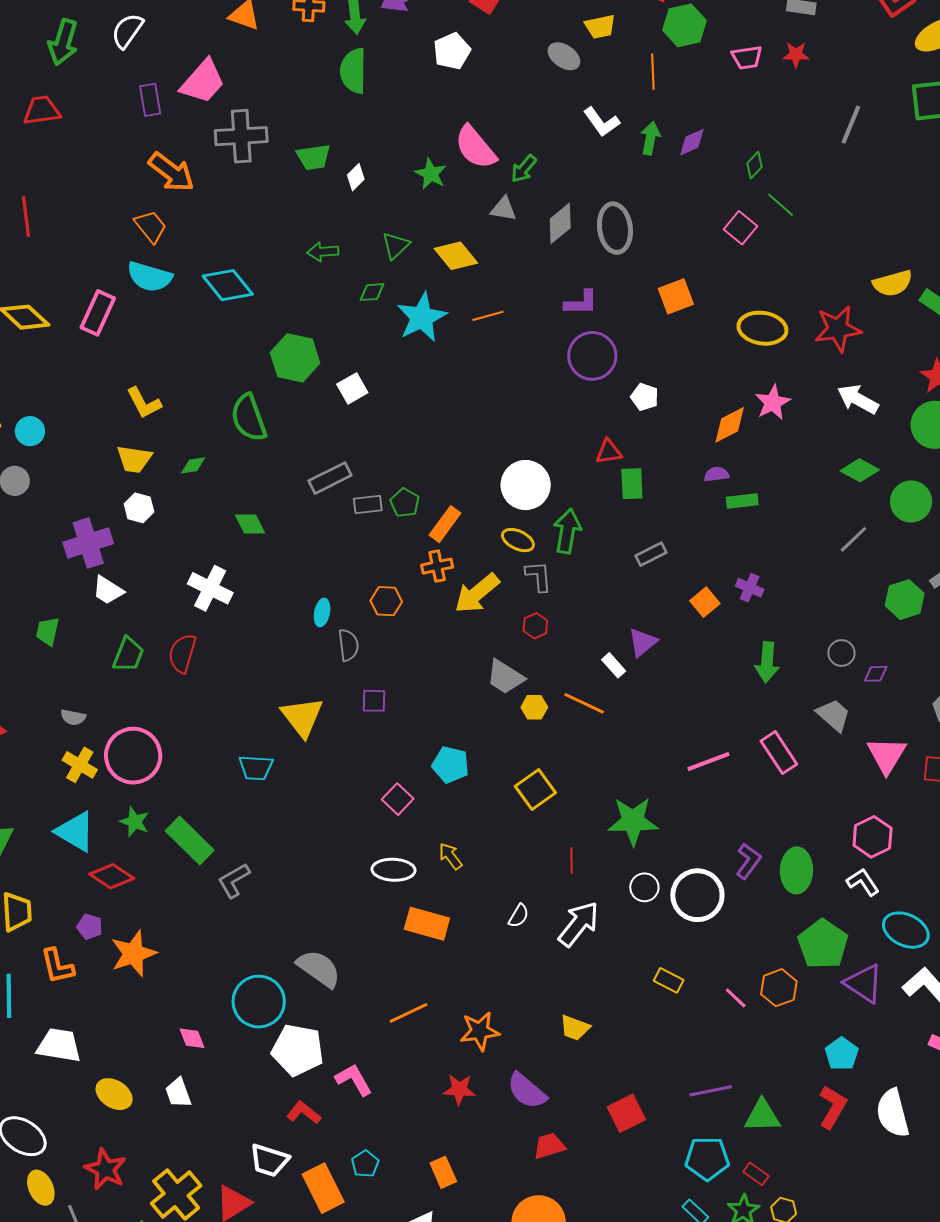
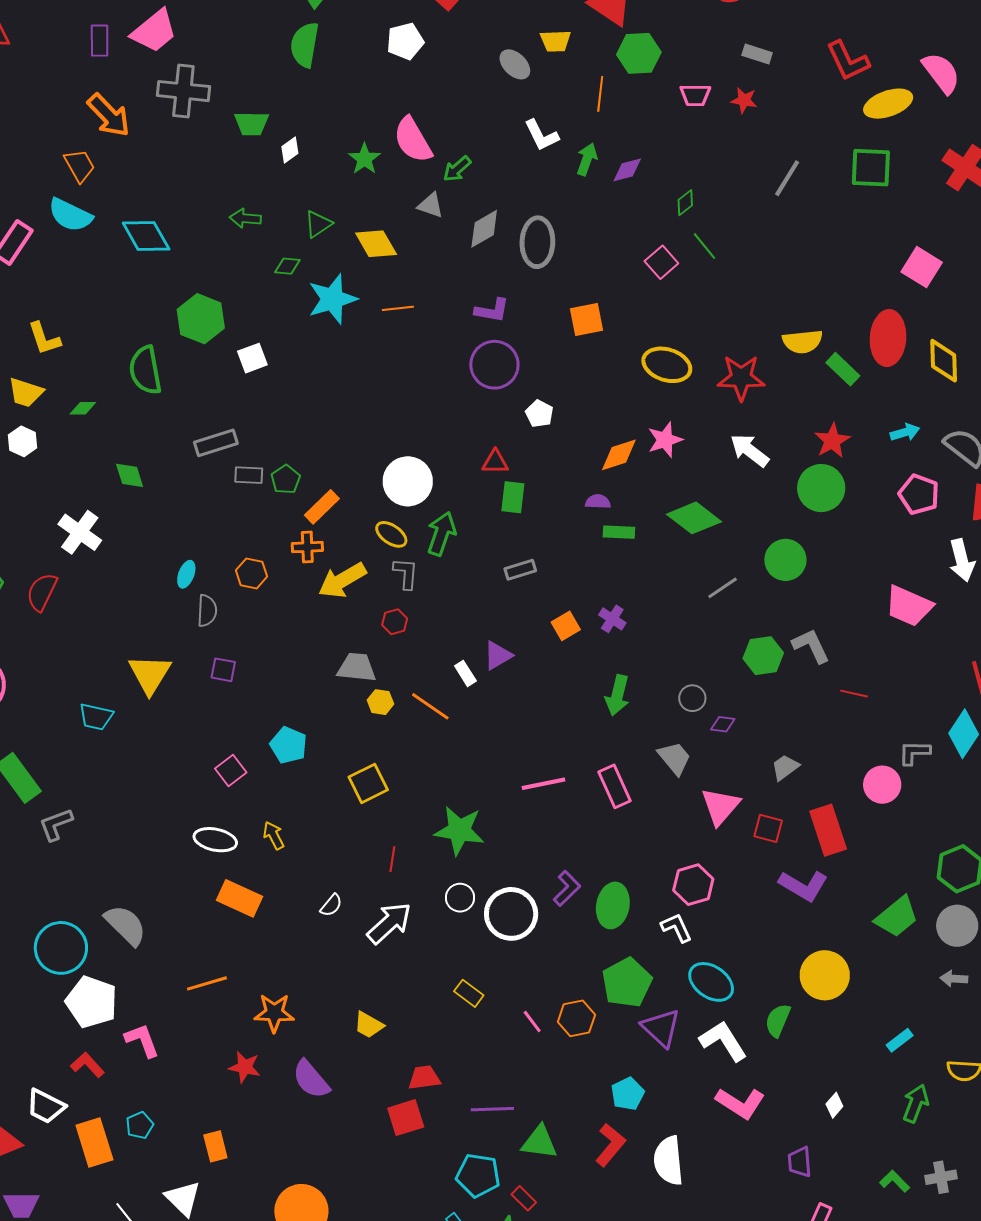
green diamond: (860, 470) -> (694, 518), moved, size x1.4
gray trapezoid: (505, 677) -> (357, 667), turned 144
red trapezoid: (549, 1146) -> (424, 1078), moved

